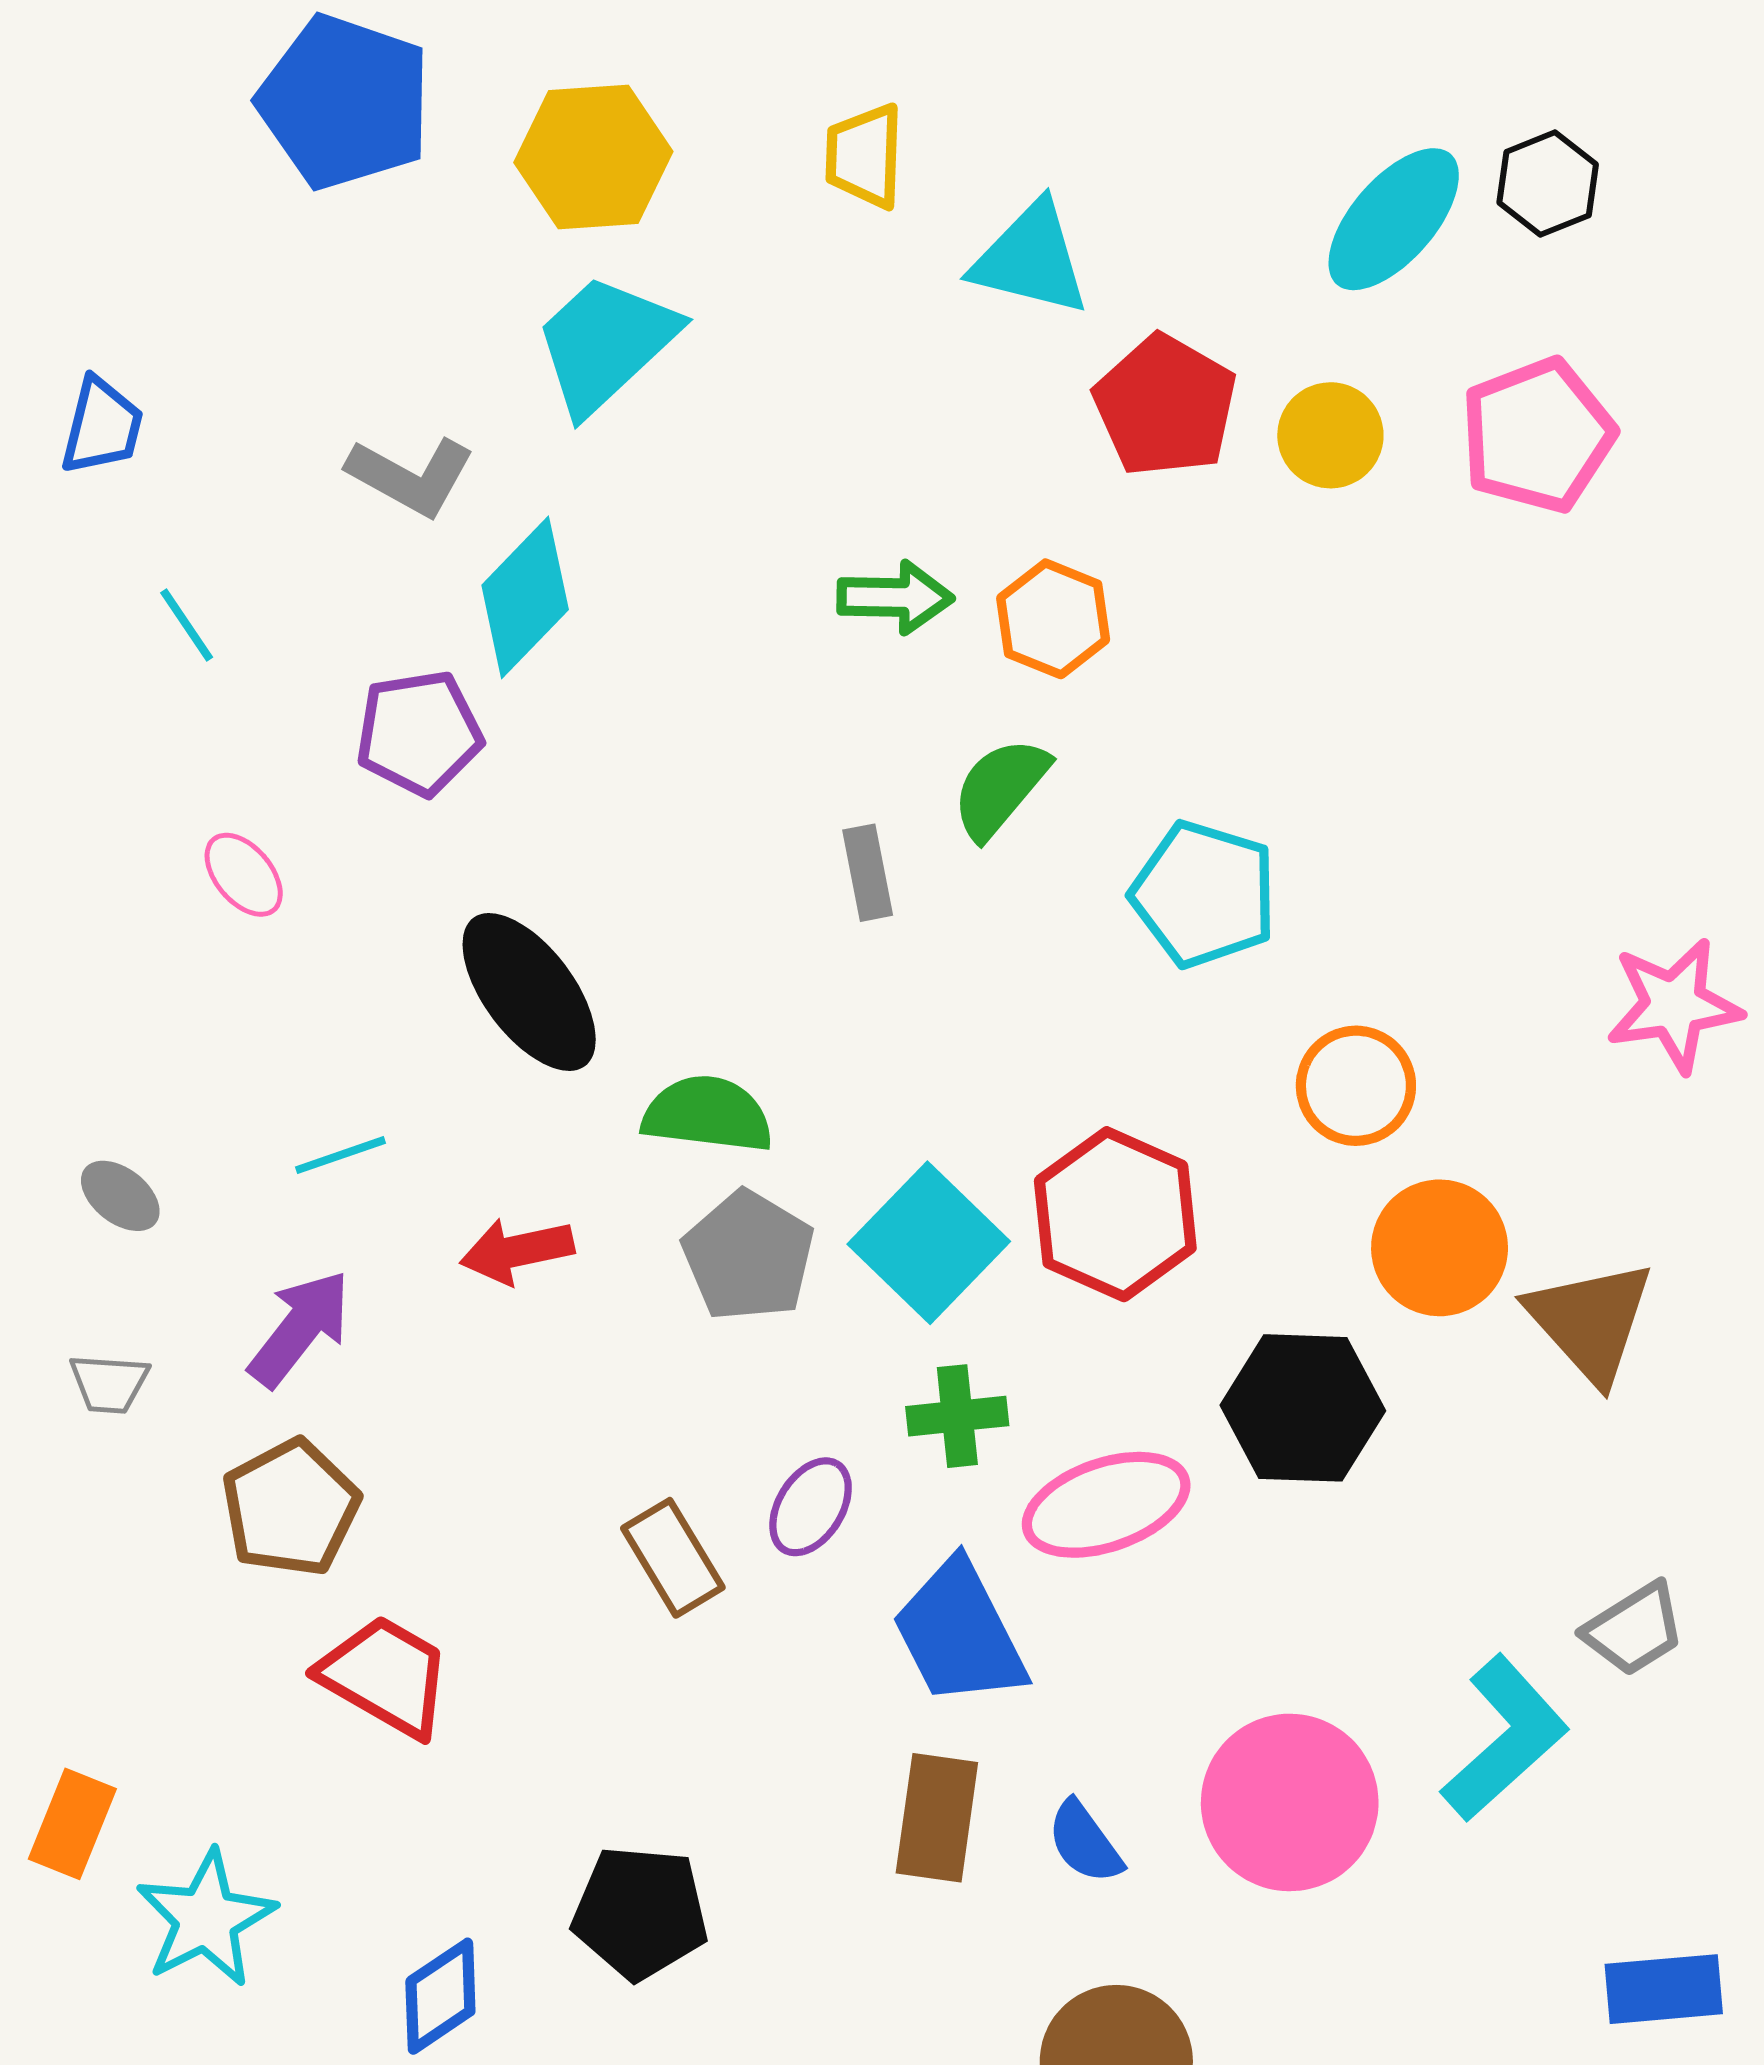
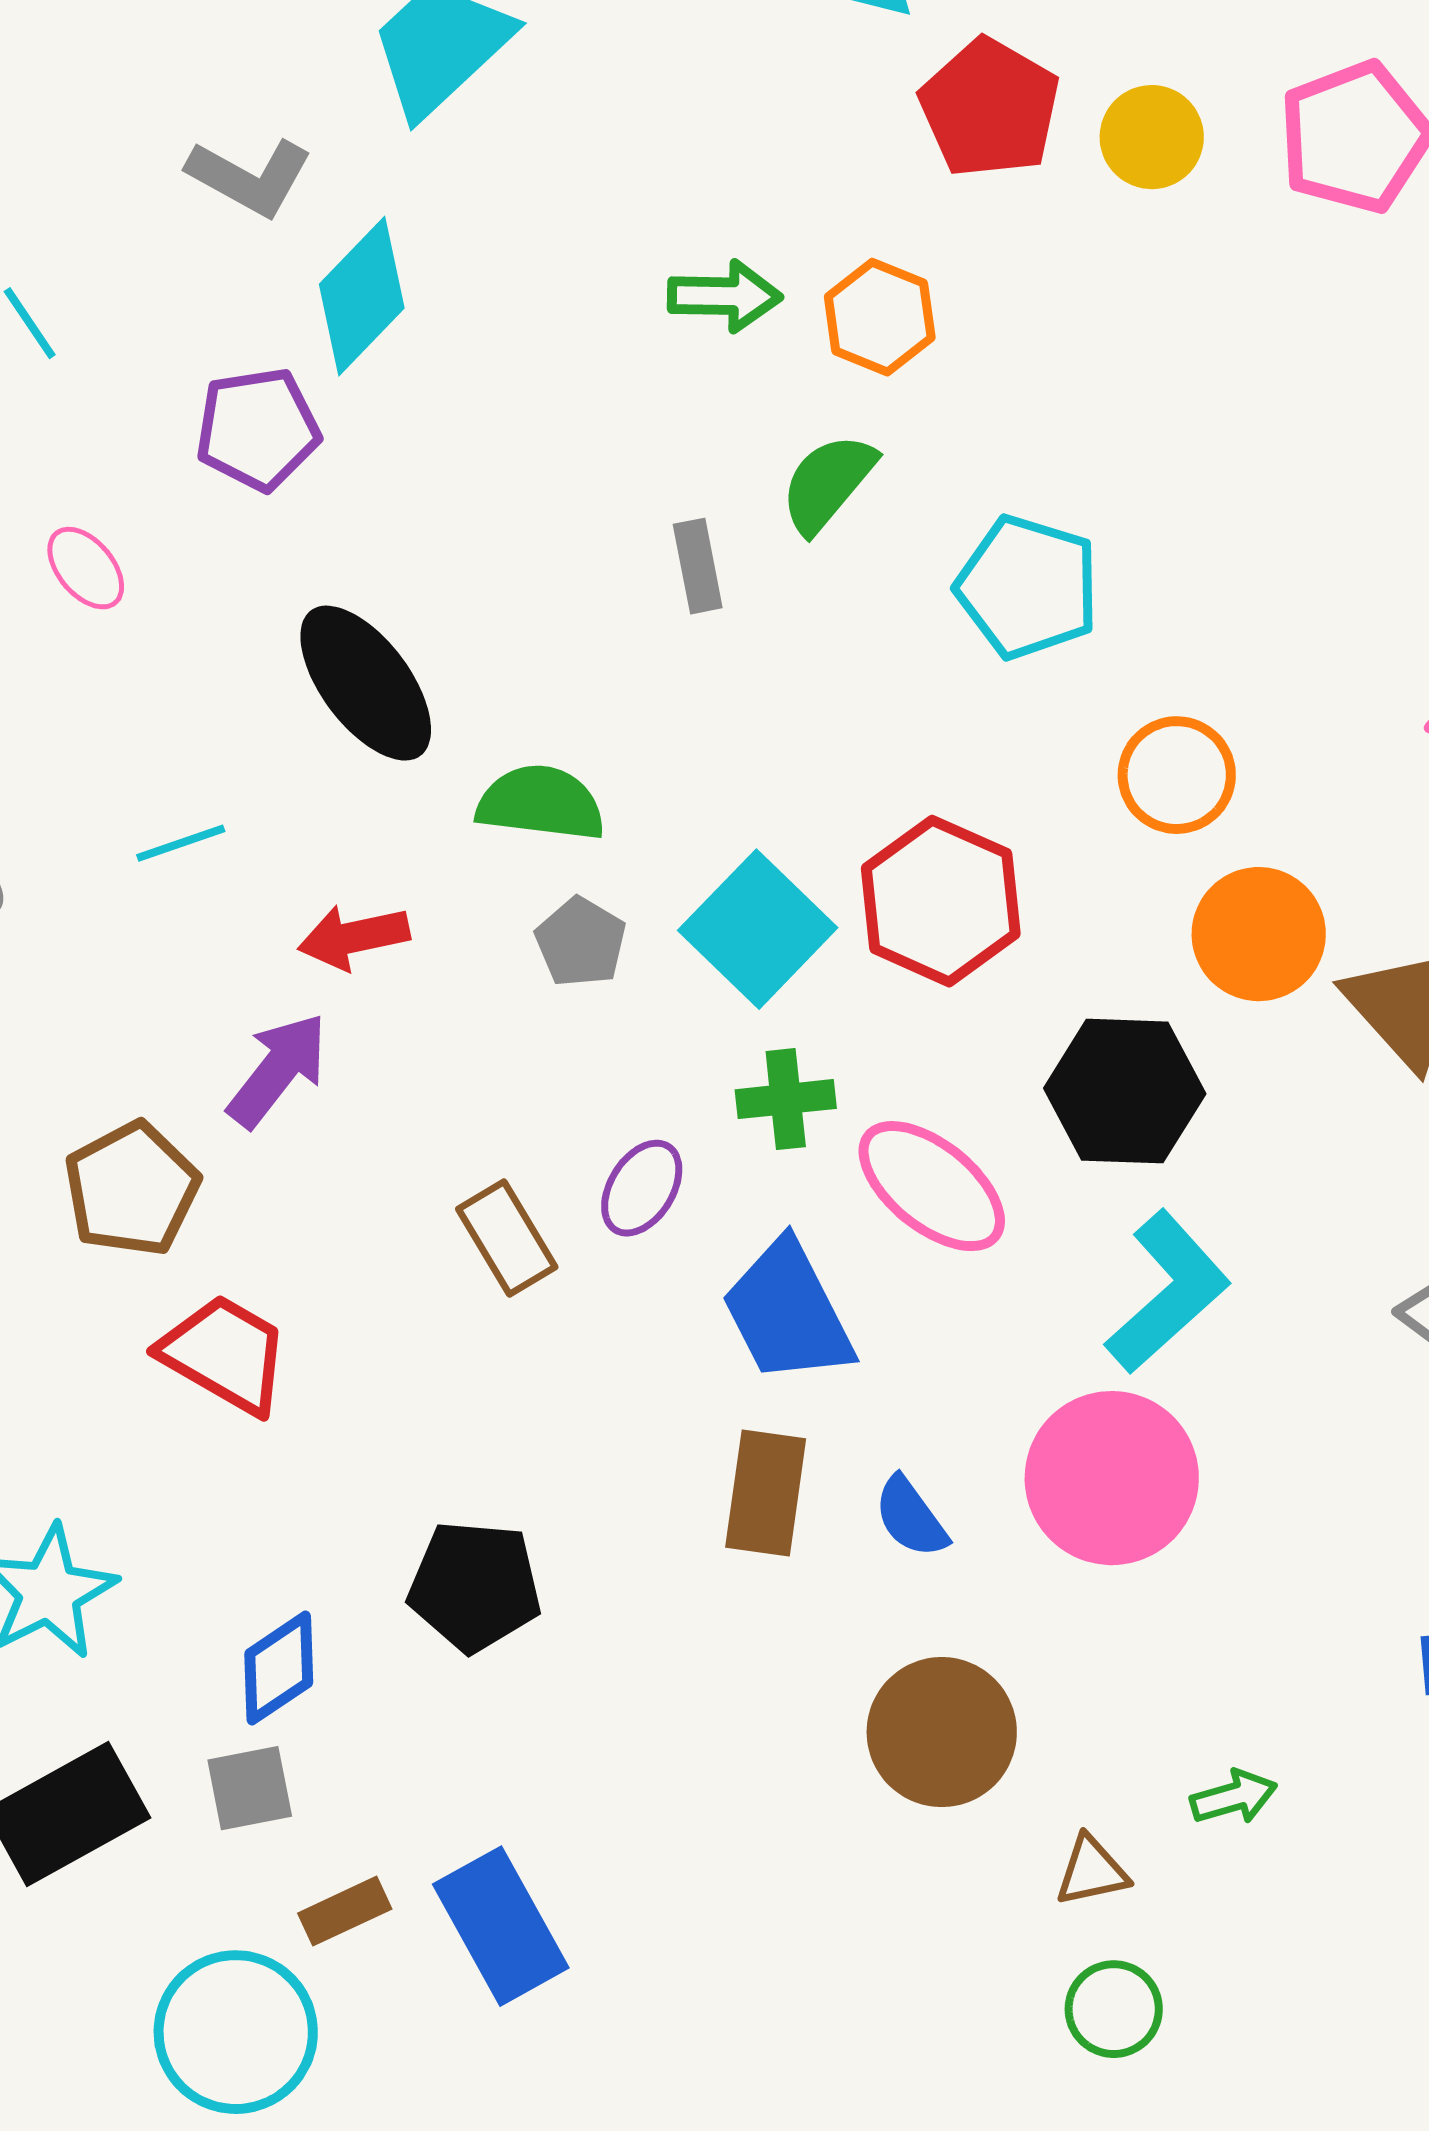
gray pentagon: (748, 1256) -> (581, 942), size x0.7
purple arrow: (300, 1328) -> (278, 1070), moved
pink ellipse: (1106, 1505) -> (932, 1186), turned 58
cyan L-shape: (1505, 1738) -> (1168, 1292), moved

